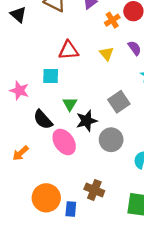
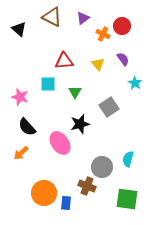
orange cross: (112, 20) -> (103, 34), turned -32
green triangle: (70, 104) -> (75, 92), moved
black semicircle: (43, 120) -> (27, 127), moved
gray circle: (111, 140) -> (102, 167), moved

